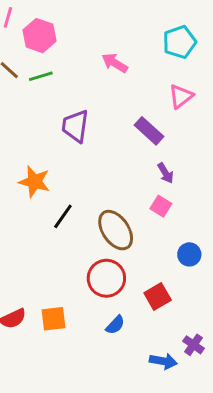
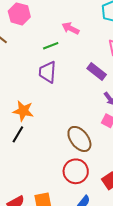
green line: (41, 76) -> (51, 46), moved
black line: (63, 216) -> (18, 134), moved

